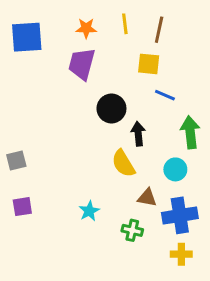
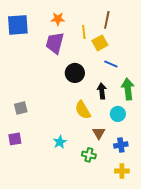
yellow line: (125, 24) -> (84, 32), moved
yellow square: (149, 64) -> (100, 43), turned -35
black arrow: (138, 134) -> (102, 91), moved
gray square: (16, 161) -> (21, 108), moved
brown triangle: (147, 198) -> (99, 133), turned 48
blue cross: (180, 215) -> (121, 145), size x0.6

